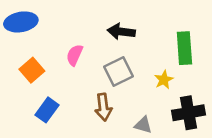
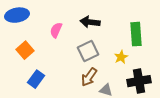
pink semicircle: (75, 55) -> (56, 30), moved
brown arrow: (103, 107) -> (89, 77), moved, turned 42

